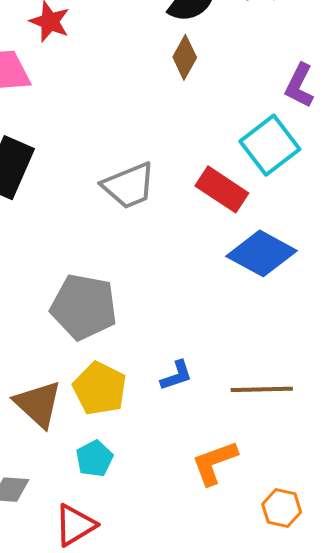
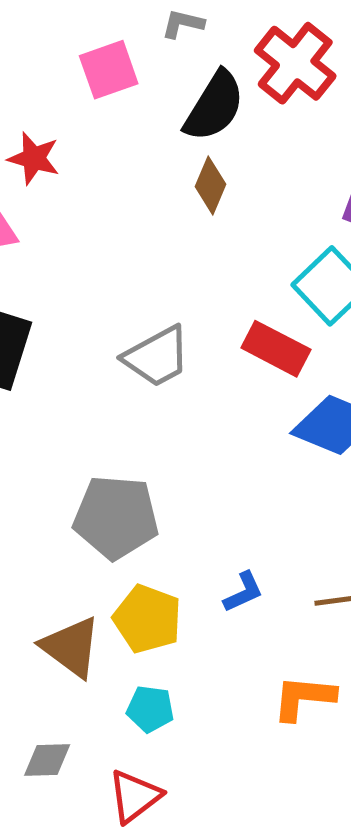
cyan pentagon: (94, 459) -> (150, 709), turned -30
orange L-shape: (215, 463) -> (304, 698), turned 32

